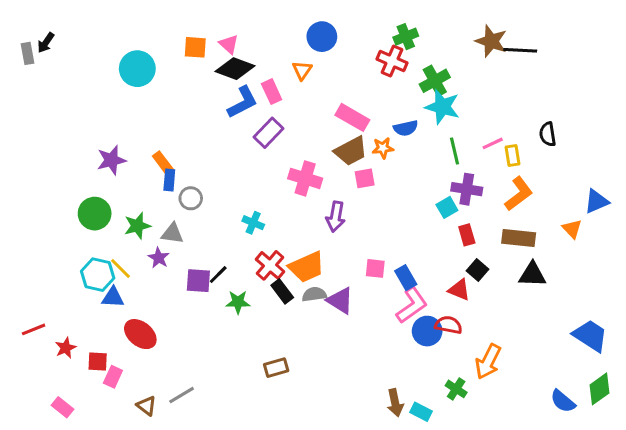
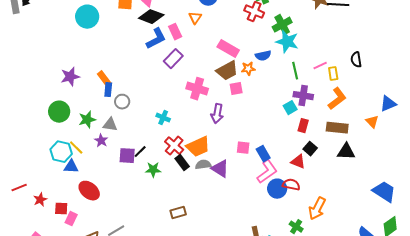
red rectangle: (467, 235) -> (303, 126), turned 32

